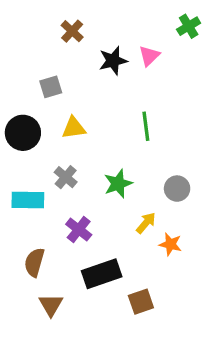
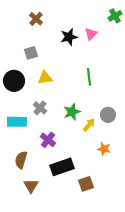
brown cross: (72, 31) -> (36, 19), moved
yellow arrow: (146, 223) -> (89, 125), moved

